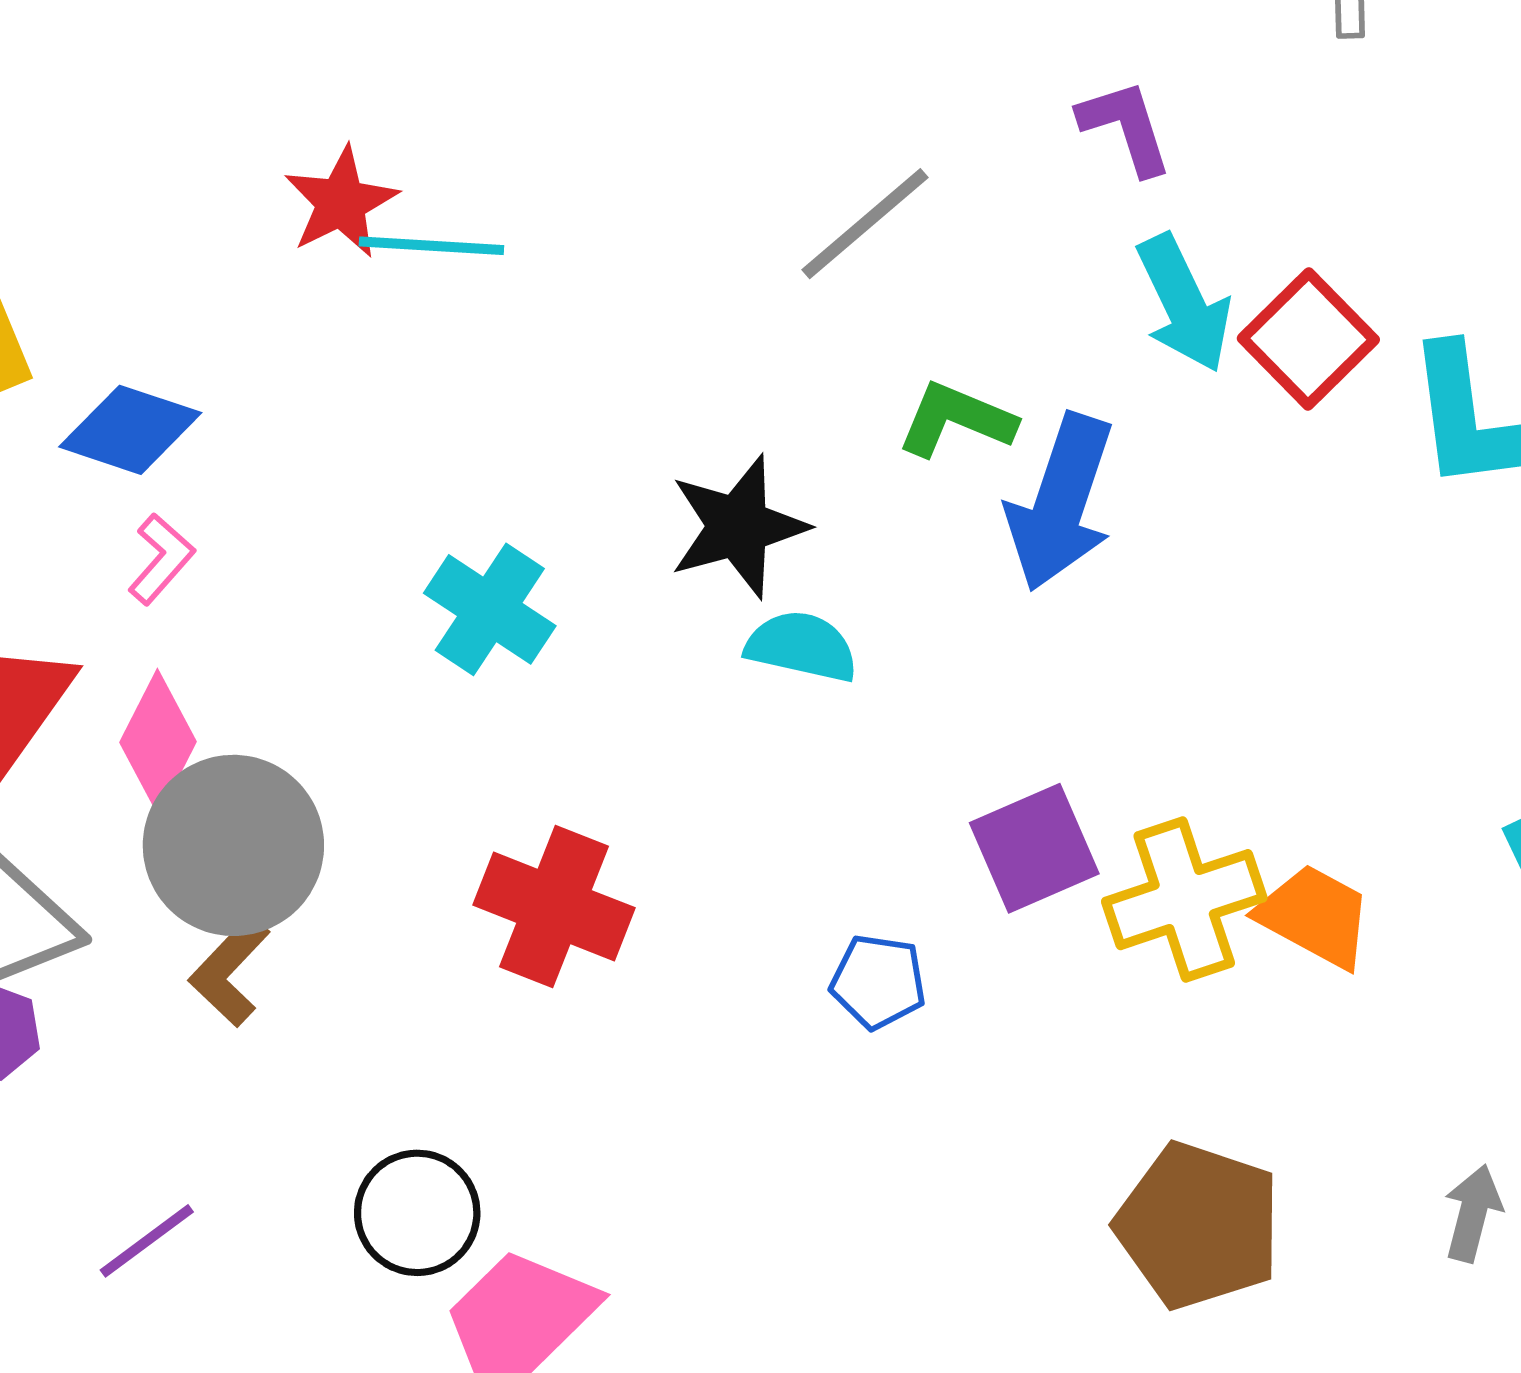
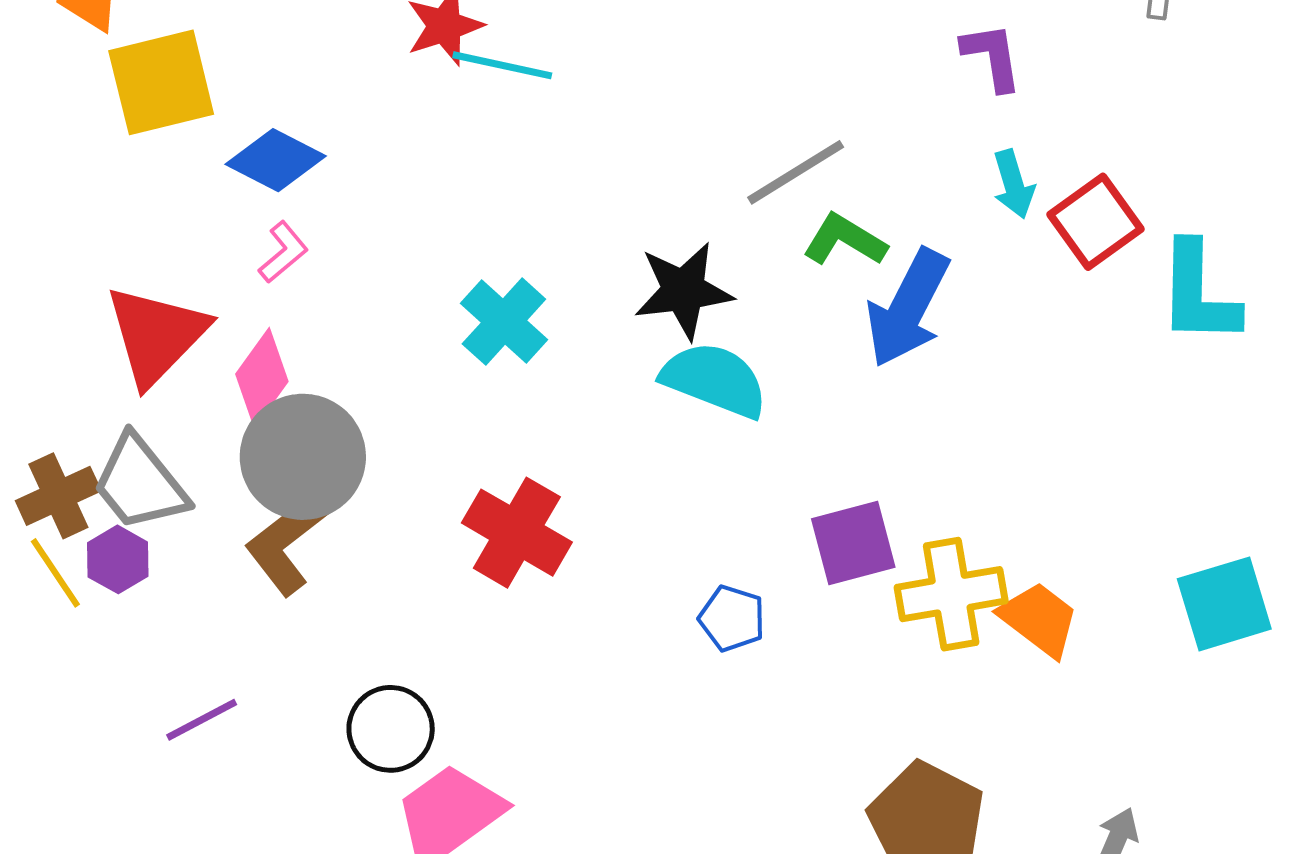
gray line: (865, 224) -> (796, 172), moved
cyan arrow: (1184, 303) -> (1013, 184), size x0.7
cyan semicircle: (802, 646) -> (715, 380), size x1.4
brown L-shape: (230, 971) -> (287, 543), size x1.4

